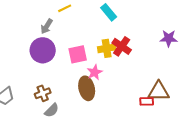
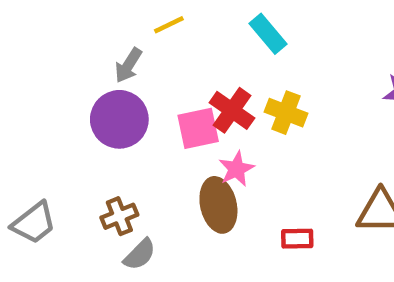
red cross: (122, 46) -> (232, 110), moved
yellow cross: (107, 48) -> (286, 113), moved, turned 30
red rectangle: (147, 101) -> (297, 239), moved

